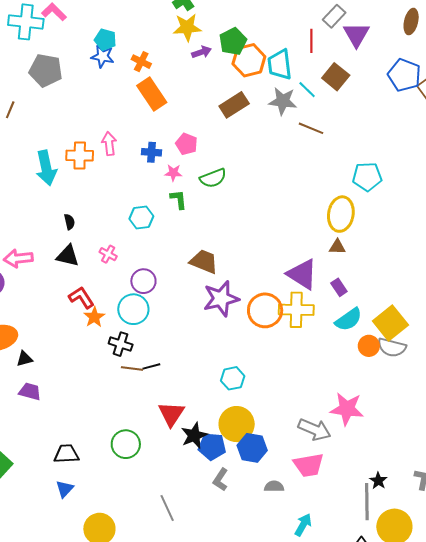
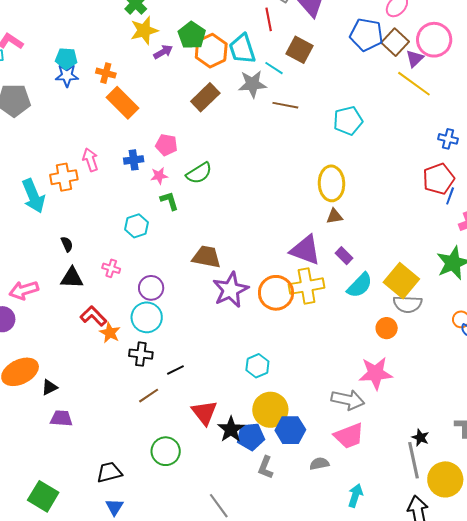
cyan pentagon: (367, 177) -> (348, 121), moved
orange circle: (369, 346) -> (387, 328), moved
brown line: (132, 368) -> (149, 396), moved, turned -30

